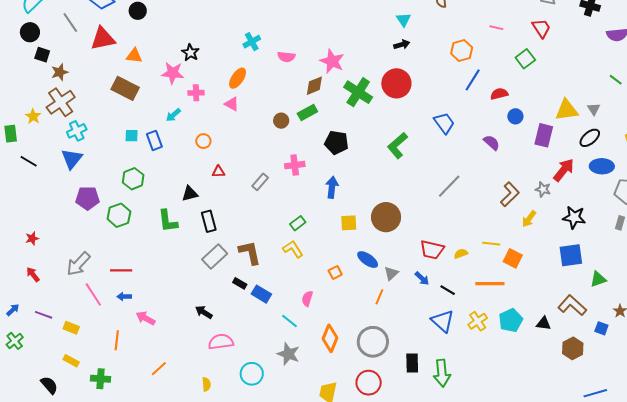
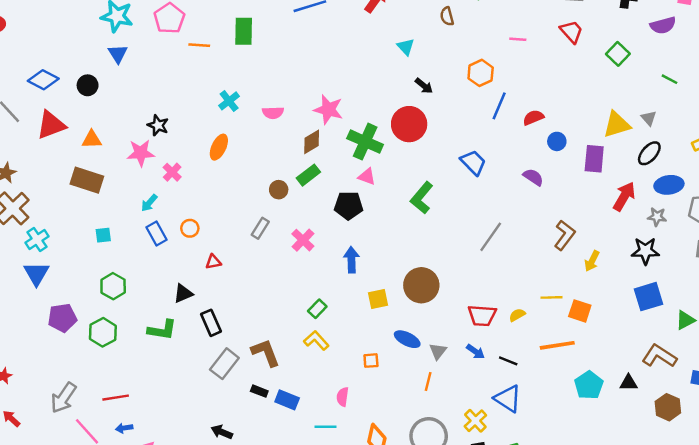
black arrow: (402, 45) -> (424, 86), moved, turned 63
green square: (525, 59) -> (618, 54), moved
pink cross: (196, 93) -> (172, 172), turned -35
pink triangle: (232, 104) -> (367, 177), moved
blue rectangle: (154, 140) -> (156, 234), moved
pink cross: (295, 165) -> (303, 240), turned -30
gray rectangle: (260, 182) -> (260, 228), moved
gray star: (543, 189) -> (657, 217), moved
green L-shape: (168, 221) -> (162, 330), turned -65
orange square: (335, 272) -> (371, 361), turned 32
cyan line: (290, 321) -> (326, 427), turned -30
yellow cross: (478, 321) -> (475, 421), moved

